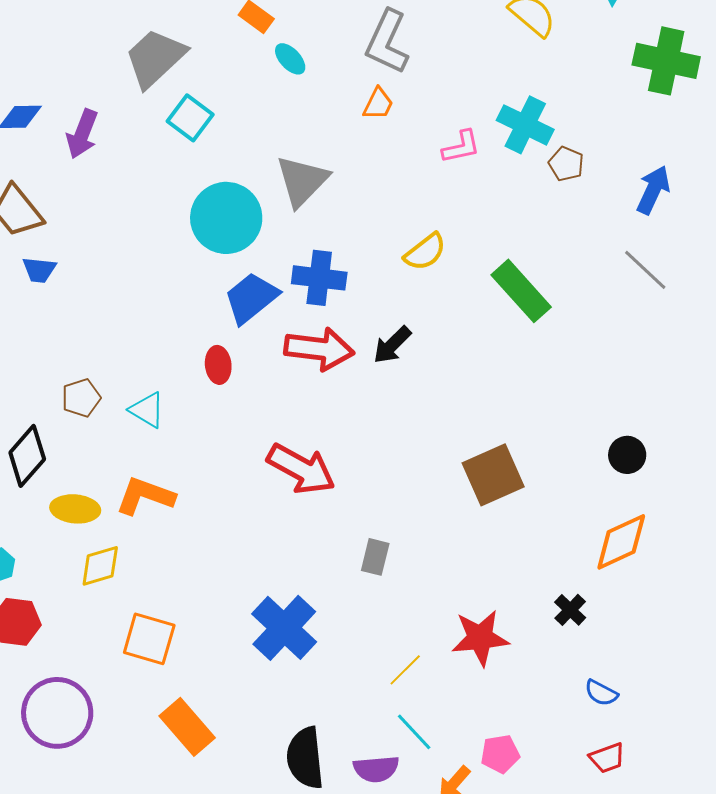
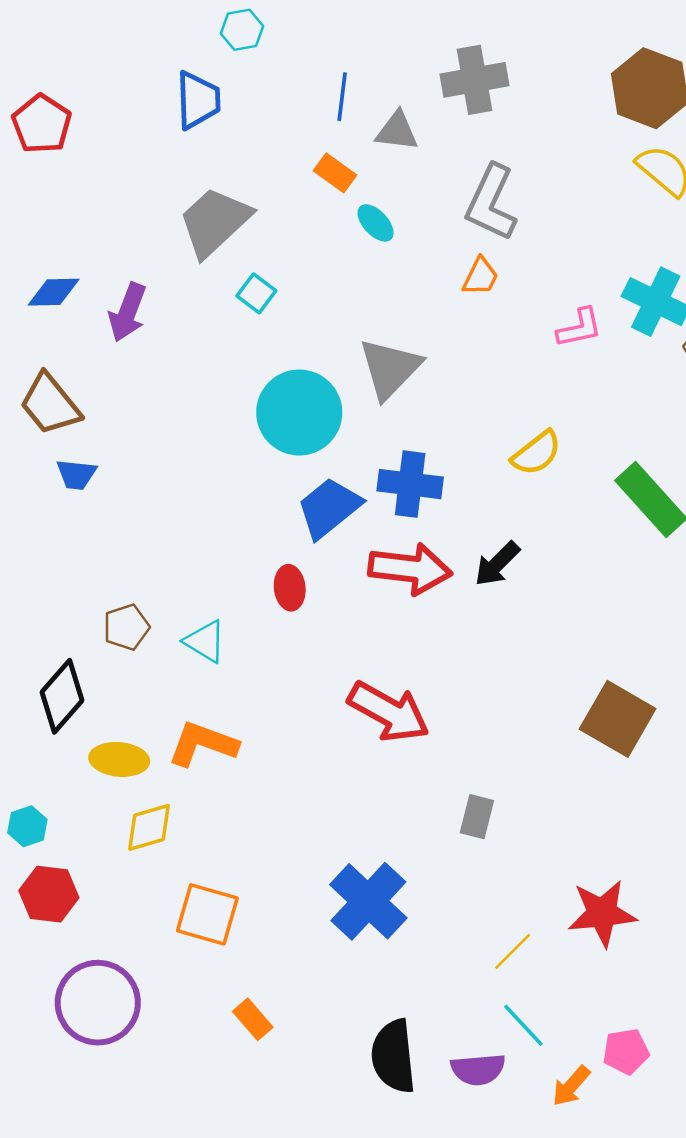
cyan square: (190, 118) -> (256, 293), size x0.7
brown square: (493, 475) -> (618, 719), turned -36
orange rectangle: (187, 727) -> (253, 1019), size x0.6

